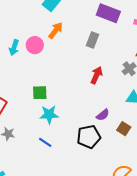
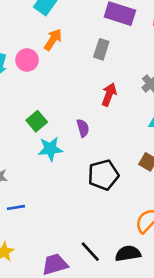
green square: (40, 93) -> (37, 121), turned -35
purple semicircle: (103, 115) -> (83, 128), moved, turned -64
blue line: (45, 142) -> (16, 207), moved, turned -40

